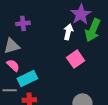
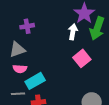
pink semicircle: (13, 65) -> (20, 69), turned 144

